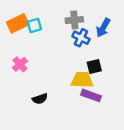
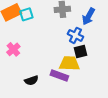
blue cross: (81, 38) -> (75, 35), moved
purple rectangle: (91, 95) -> (59, 75), moved

